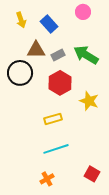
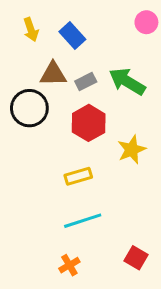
pink circle: (83, 12) -> (146, 22), moved
yellow star: (89, 101) -> (132, 150), turned 30

